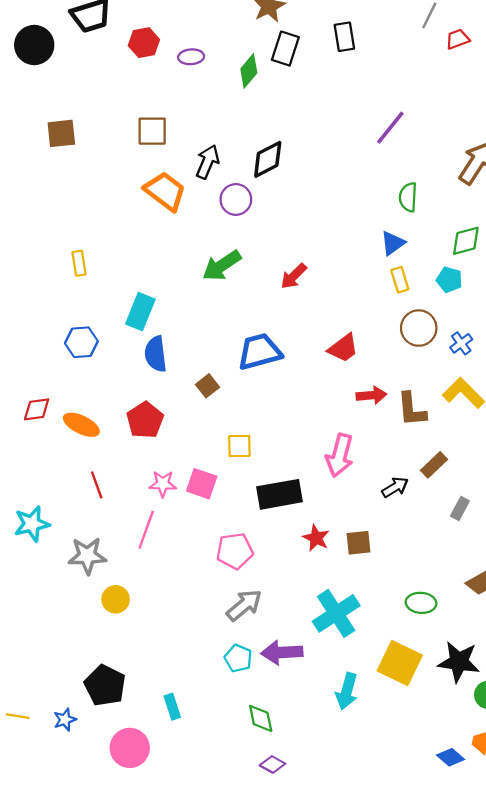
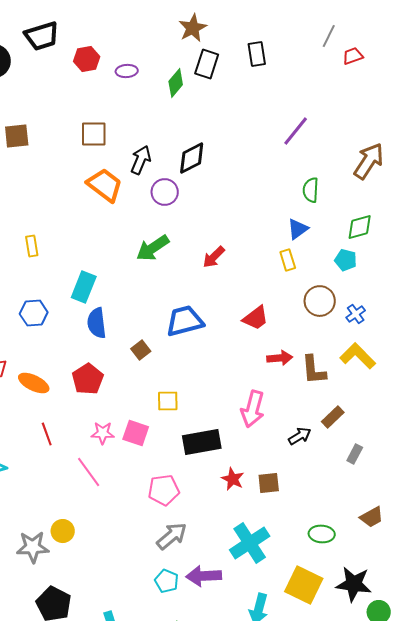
yellow rectangle: (400, 280) -> (288, 260), moved
pink line: (146, 530) -> (89, 472), turned -56
gray star: (87, 556) -> (33, 547), moved

